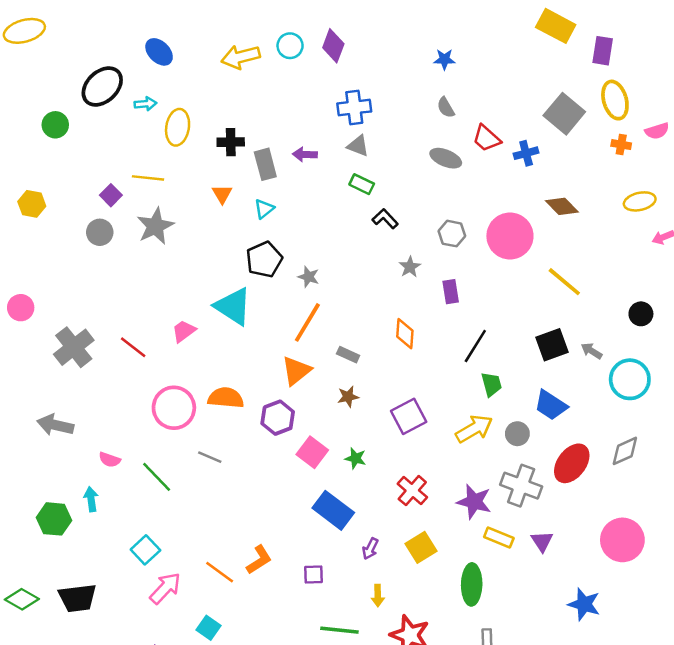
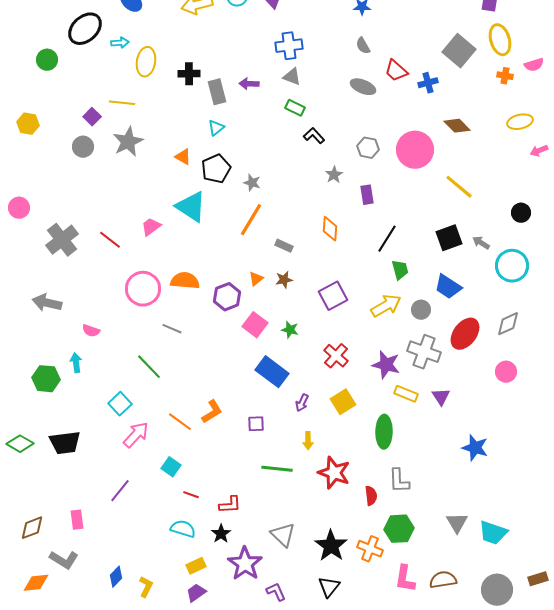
orange triangle: (222, 194) -> (183, 157), moved, turned -30
orange triangle: (296, 371) -> (256, 279), moved, size x0.6
green line: (157, 477) -> (149, 367), moved
pink circle: (622, 540) -> (506, 372), moved, size x0.6

